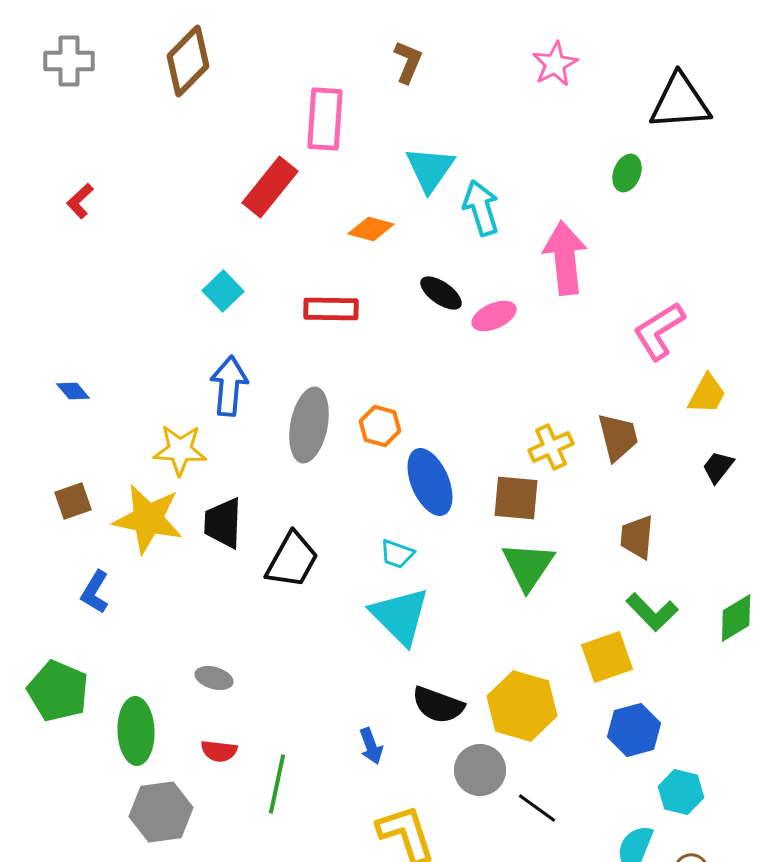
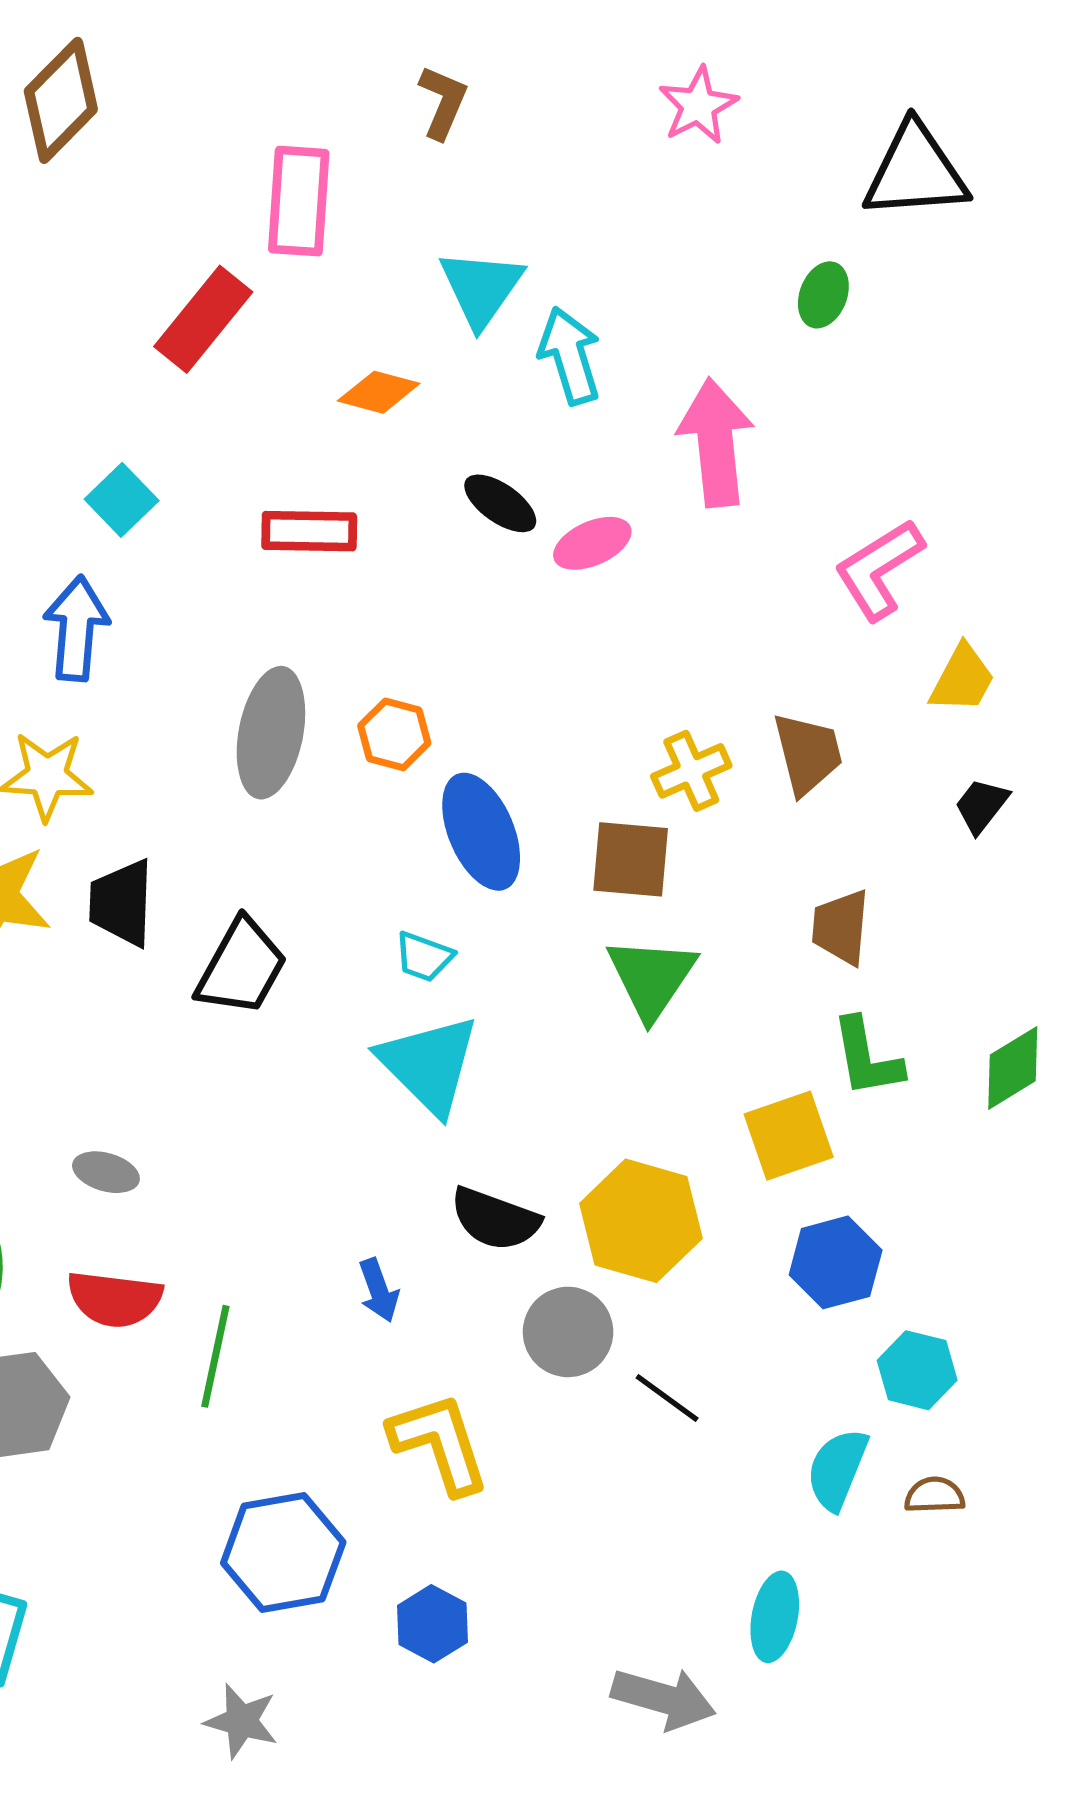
blue arrow: (229, 386) -> (76, 628), moved
green L-shape: (652, 612) -> (867, 1057), turned 34
red semicircle: (219, 751) -> (115, 1299), size x1.5

